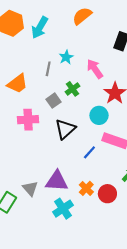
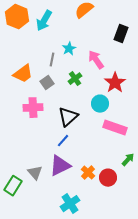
gray square: (53, 101) -> (47, 83), moved
blue line: (89, 152) -> (63, 141), moved
purple triangle: (57, 181) -> (60, 166), turned -30
cyan cross: (63, 209) -> (70, 204), moved

